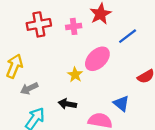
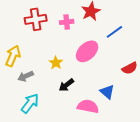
yellow star: (75, 75) -> (56, 63), moved
black arrow: (67, 104) -> (66, 85), moved, turned -49

